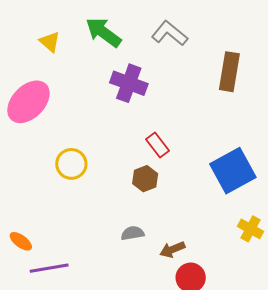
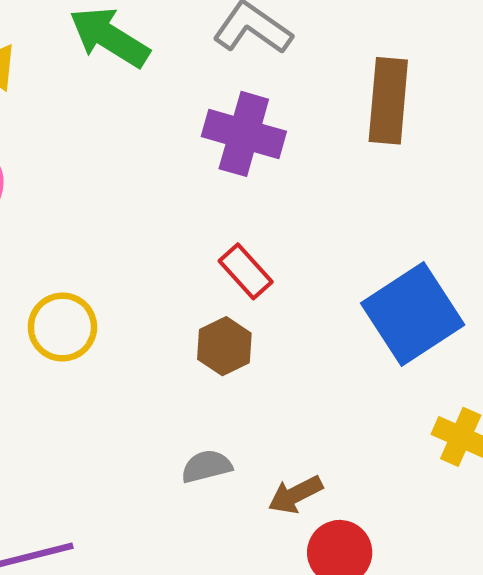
purple cross: (129, 83) -> (244, 134), moved

